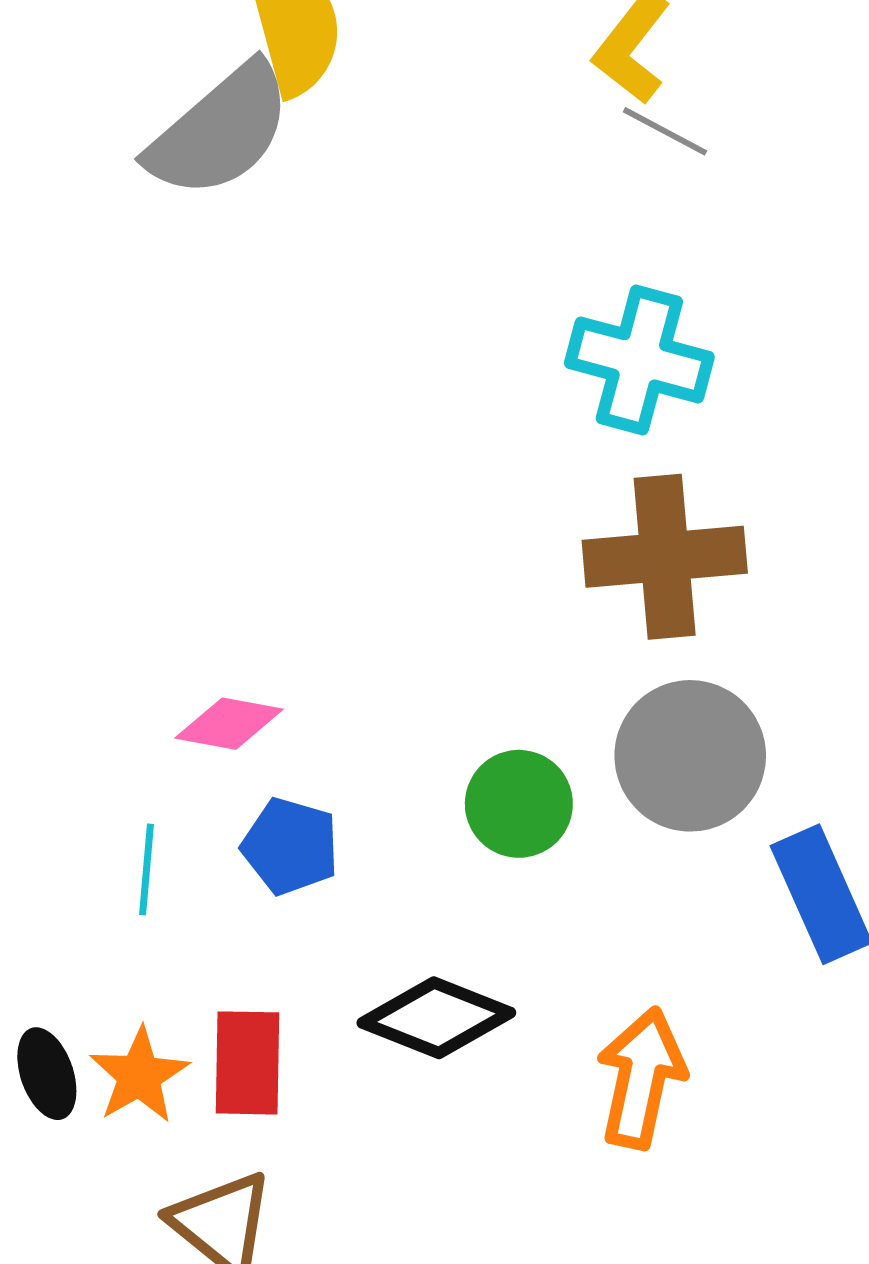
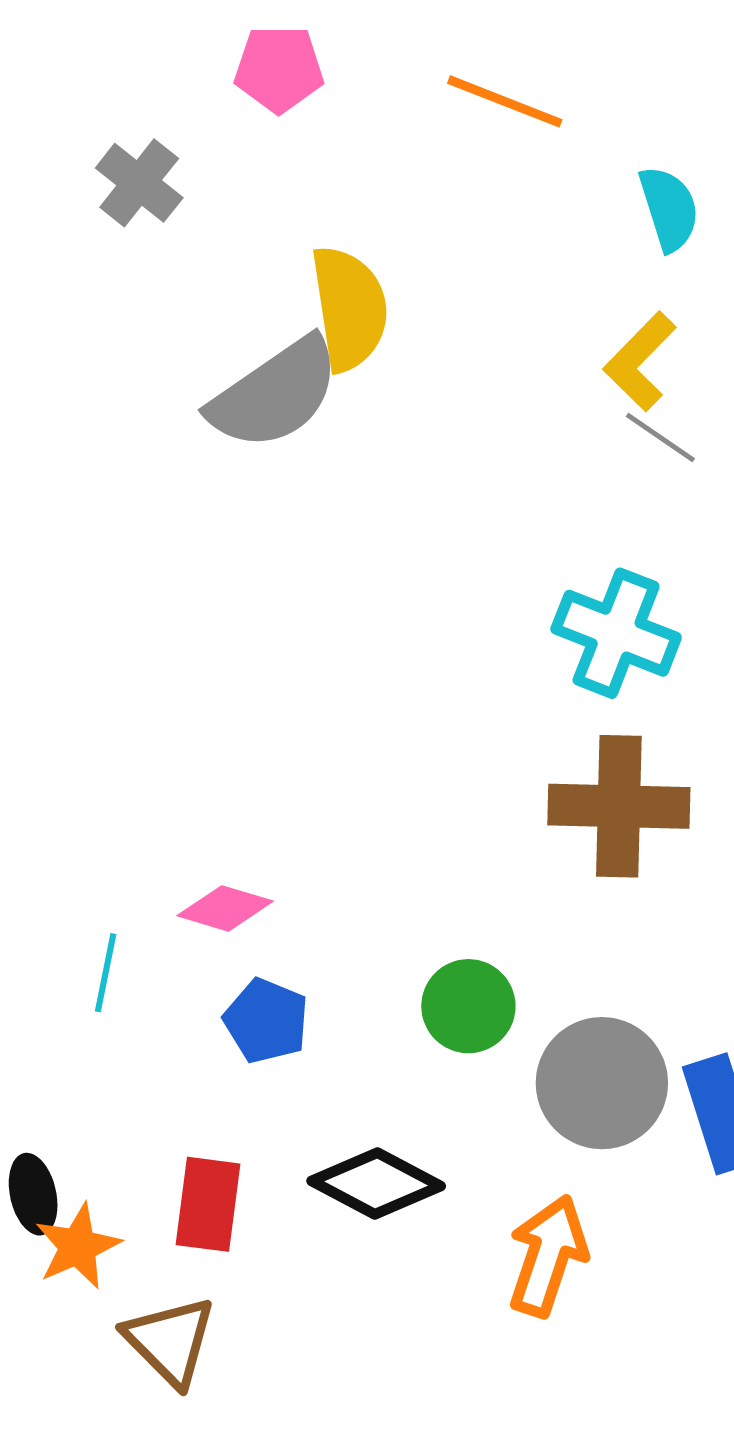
gray circle: (690, 756) -> (602, 1083), moved
cyan line: (146, 869) -> (106, 973), moved
orange star: (139, 1075) -> (78, 1246), moved

